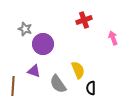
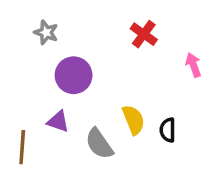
red cross: (84, 20) -> (144, 34), turned -35
gray star: (25, 29) -> (46, 32), moved
black semicircle: (91, 88) -> (168, 130), moved

